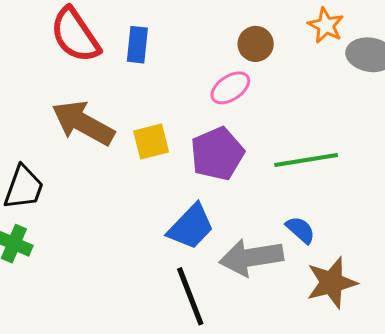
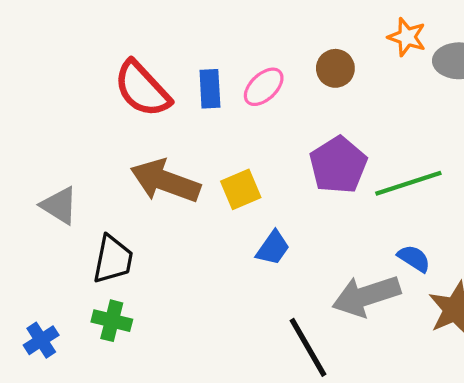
pink ellipse: (230, 88) -> (264, 87), moved
purple pentagon: (217, 154) -> (338, 165), moved
blue trapezoid: (191, 227) -> (273, 248), moved, size x0.7

